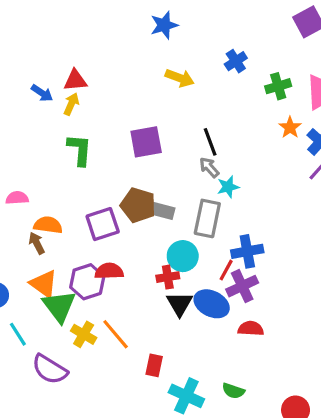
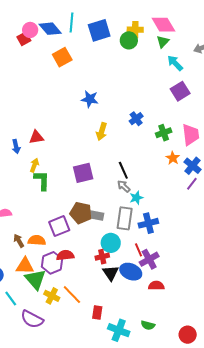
blue star: (164, 25) -> (90, 99), turned 30
yellow arrow: (180, 78) -> (102, 132), turned 90
blue arrow: (42, 93) -> (16, 147), turned 48
yellow arrow: (71, 104) -> (34, 165), moved
orange semicircle: (48, 225) -> (37, 240), moved
blue cross: (247, 251) -> (148, 223), moved
red line: (226, 270) -> (139, 250), turned -48
orange triangle: (44, 284) -> (25, 266), turned -30

